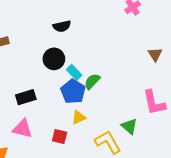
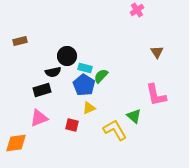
black semicircle: (62, 26) -> (53, 72), moved
cyan rectangle: (74, 72) -> (85, 68), turned -32
pink triangle: (22, 129) -> (39, 118), turned -36

